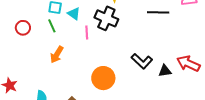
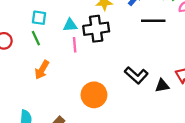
cyan triangle: (74, 14) -> (70, 25), moved, turned -40
black cross: (106, 18) -> (96, 29), turned -30

